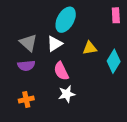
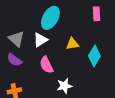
purple semicircle: (26, 66) -> (14, 60), turned 42
white star: (67, 94) -> (64, 86), moved

